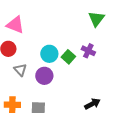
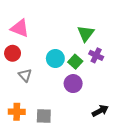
green triangle: (96, 19) -> (86, 33), moved
purple circle: (44, 76) -> (73, 84), moved

